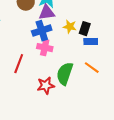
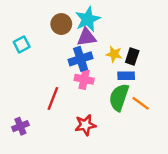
blue rectangle: (91, 42) -> (126, 76), moved
green semicircle: (65, 74) -> (119, 97), moved

